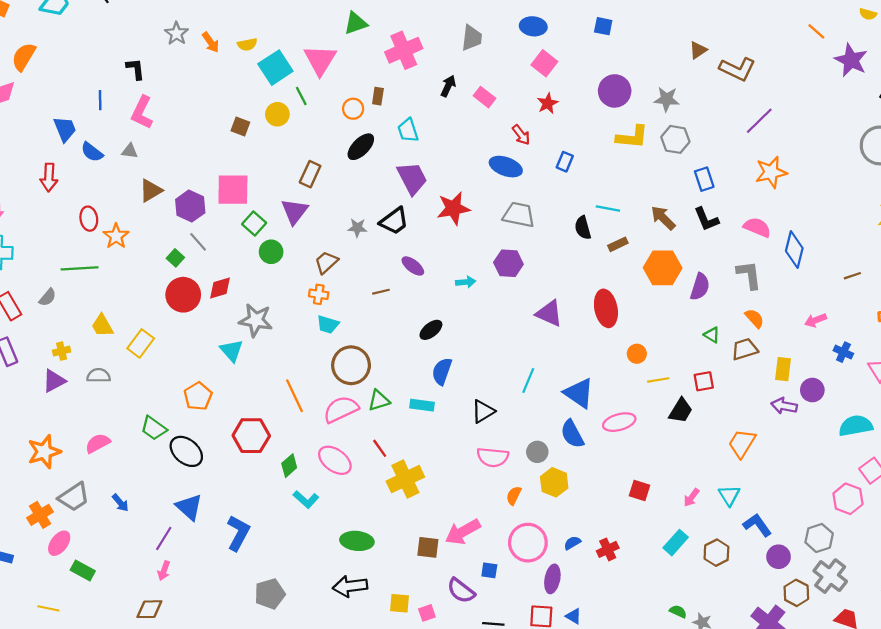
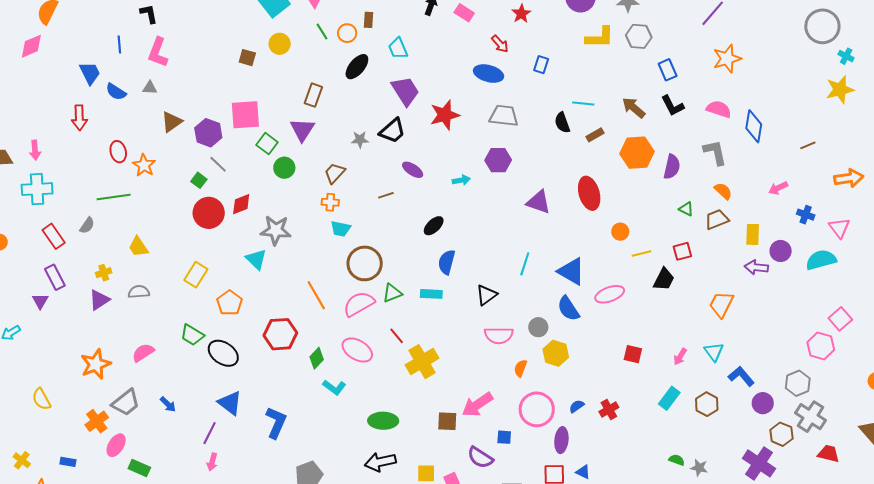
green line: (301, 96) -> (322, 31), moved
yellow rectangle: (141, 343) -> (196, 275), moved
cyan semicircle: (856, 426) -> (821, 260), moved

